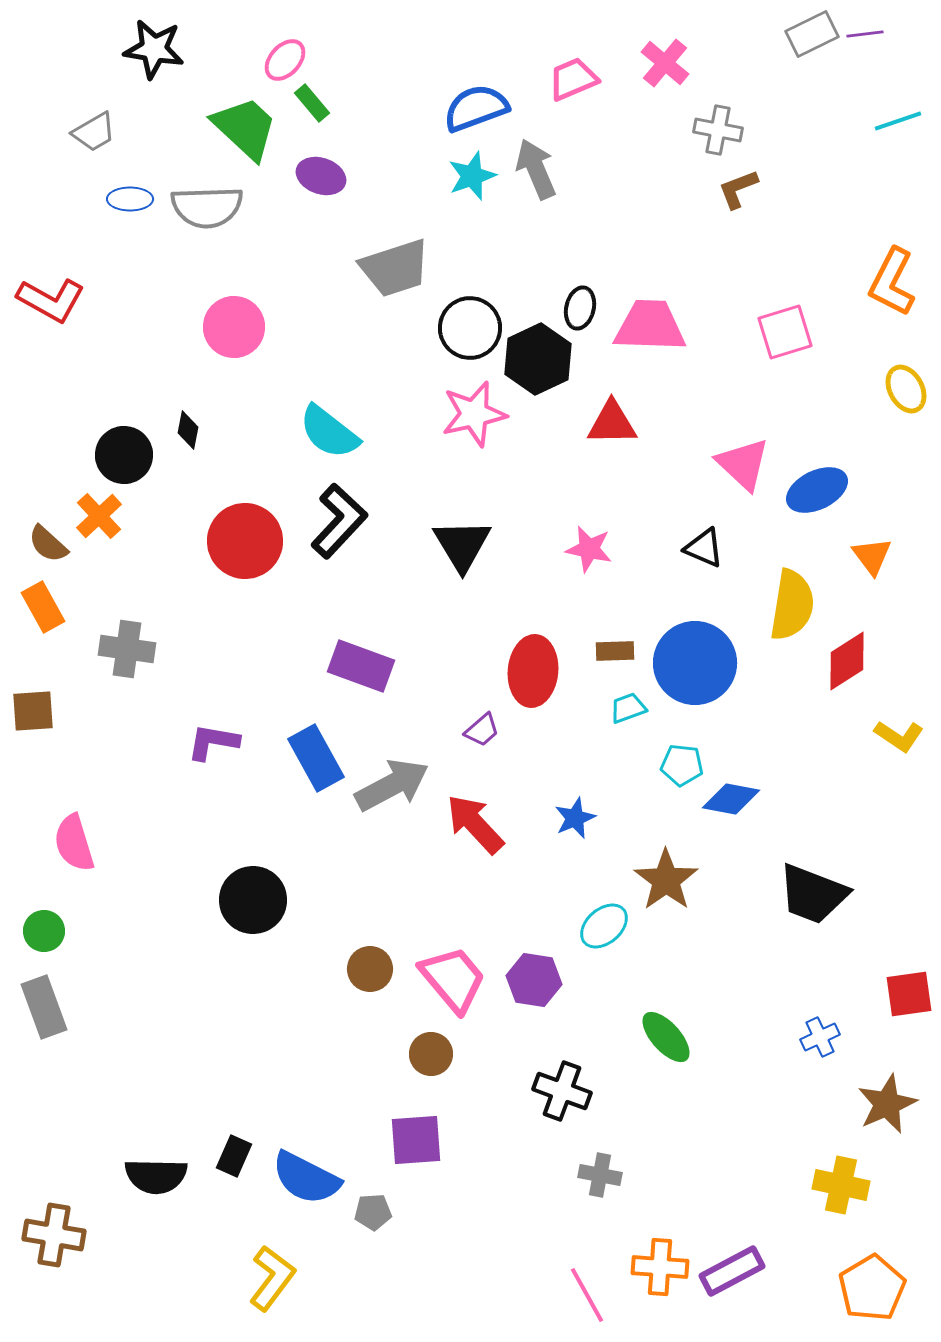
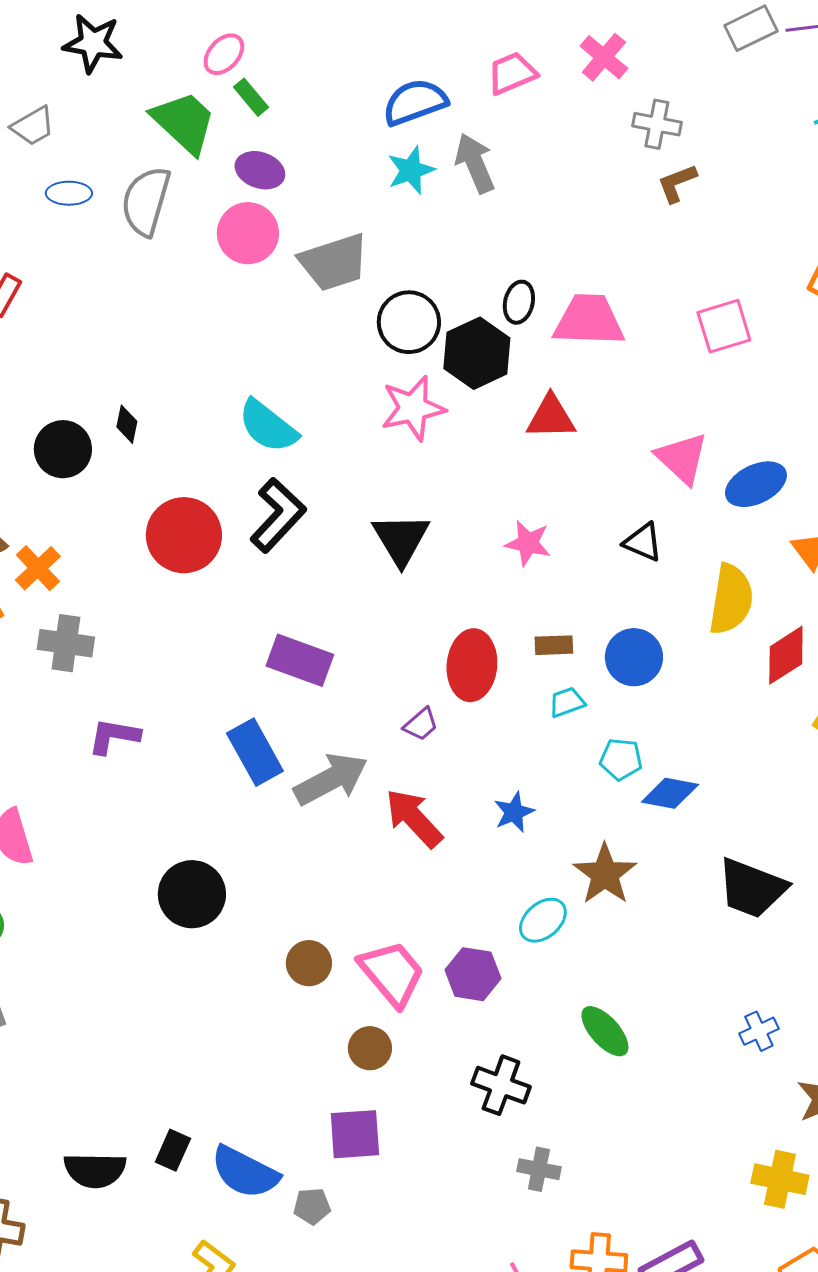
gray semicircle: (207, 207) -> (146, 201), turned 108
pink circle: (234, 327) -> (248, 233), moved
orange cross: (99, 516) -> (38, 568), moved
blue circle: (695, 663) -> (634, 657), size x0.7
purple L-shape: (213, 742) -> (114, 736), moved

